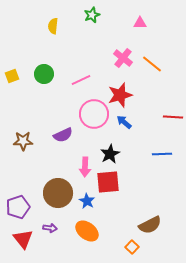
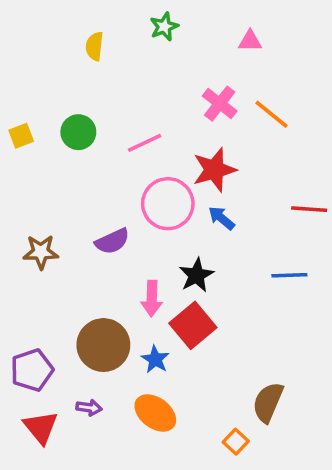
red square: (108, 182) -> (193, 325), turned -35
brown semicircle: (150, 225) -> (268, 402), turned 140

